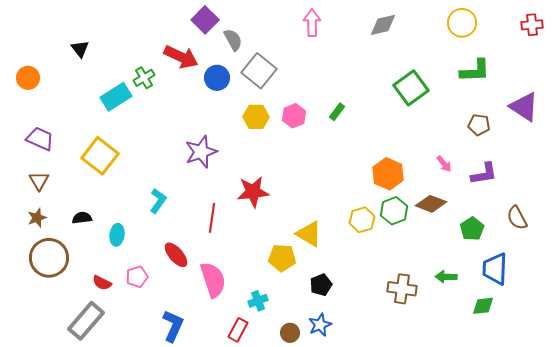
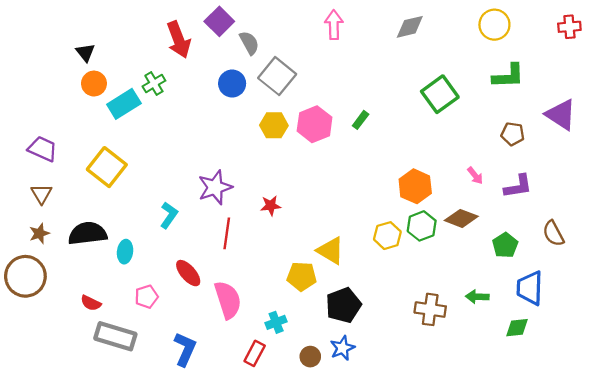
red arrow: (181, 57) -> (179, 40), moved, turned 44
orange circle: (28, 78) -> (94, 84), moved
pink hexagon: (294, 116) -> (315, 124), size x1.4
purple star: (201, 152) -> (215, 187), moved
red star: (253, 192) -> (271, 206), size x0.6
black semicircle: (82, 218) -> (88, 233), size x1.8
brown circle: (49, 258) -> (25, 276), moved
red semicircle: (102, 283) -> (91, 303), moved
black pentagon: (321, 285) -> (343, 305), size x1.5
gray rectangle: (86, 321) -> (115, 336), moved, turned 66

